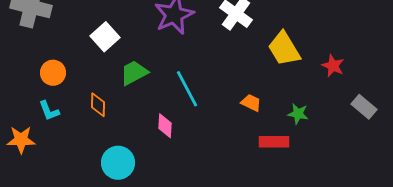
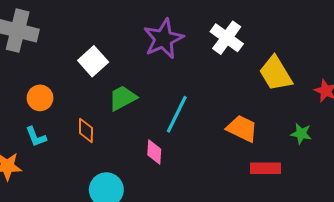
cyan line: (187, 89) -> (177, 114), turned 54
orange trapezoid: (251, 103) -> (242, 129), size x1.5
green star: (298, 114) -> (301, 134), moved

